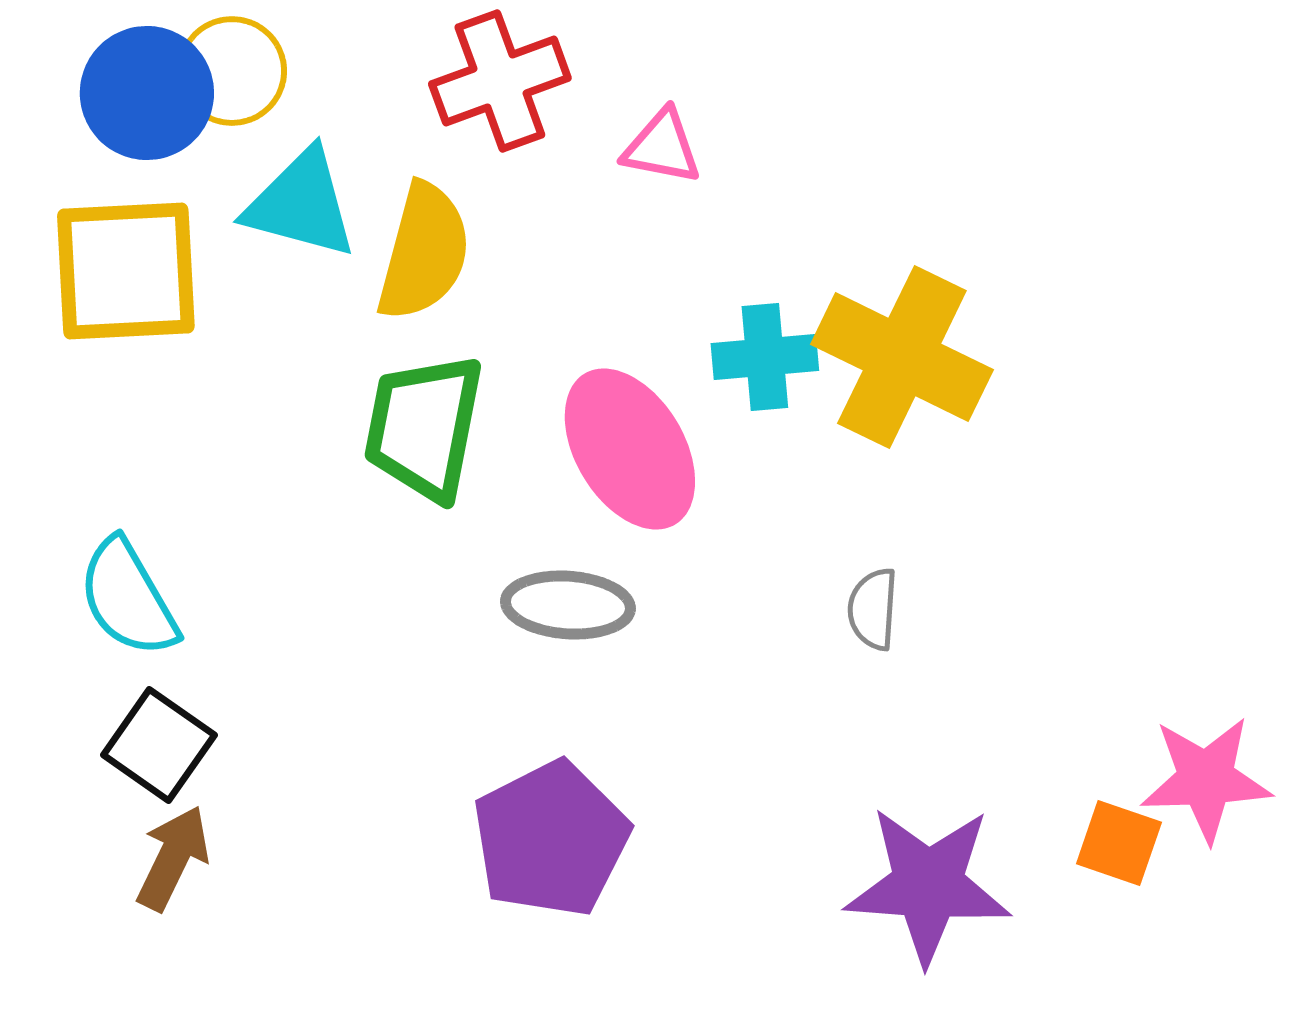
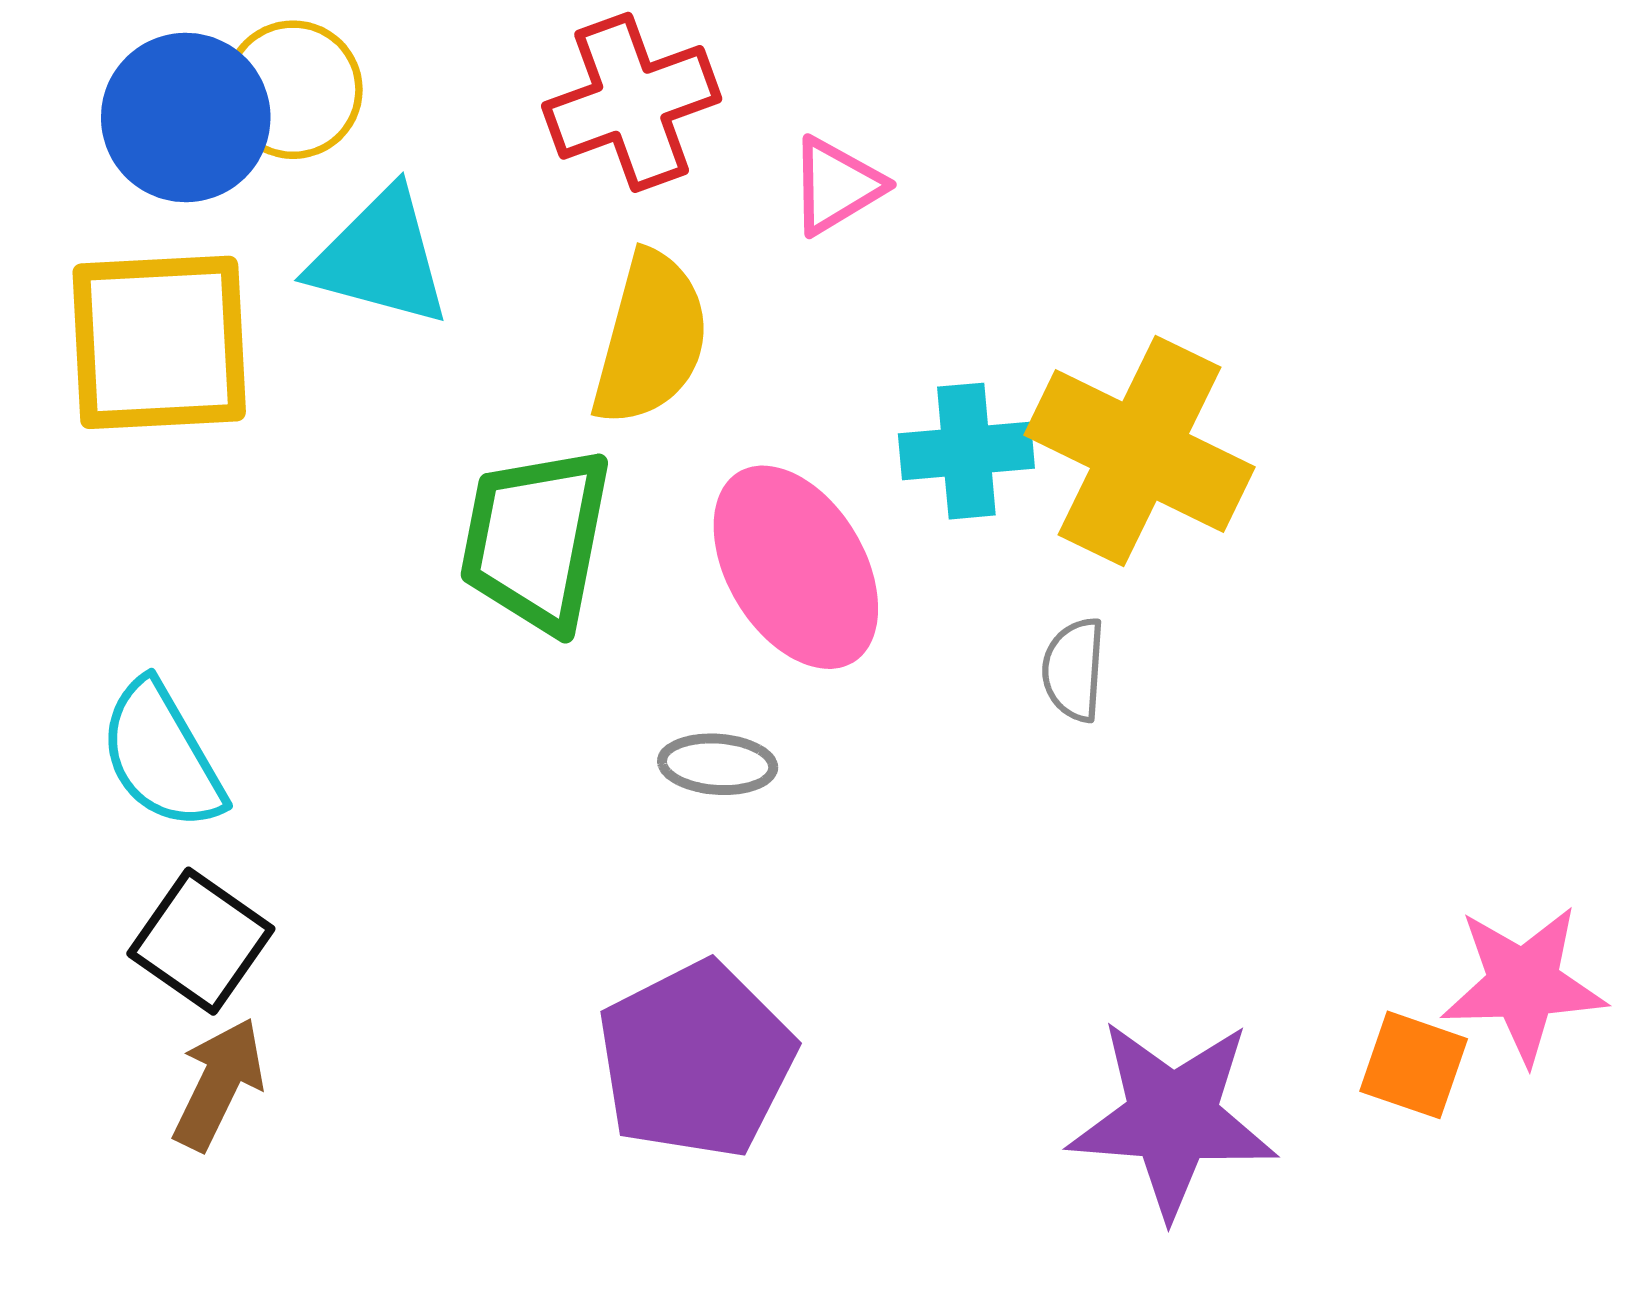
pink triangle: (662, 147) -> (836, 186), turned -42
yellow semicircle: (424, 252) -> (651, 339), moved
gray ellipse: (568, 605) -> (718, 764), size x0.7
gray semicircle: (873, 609) -> (1074, 670), moved

